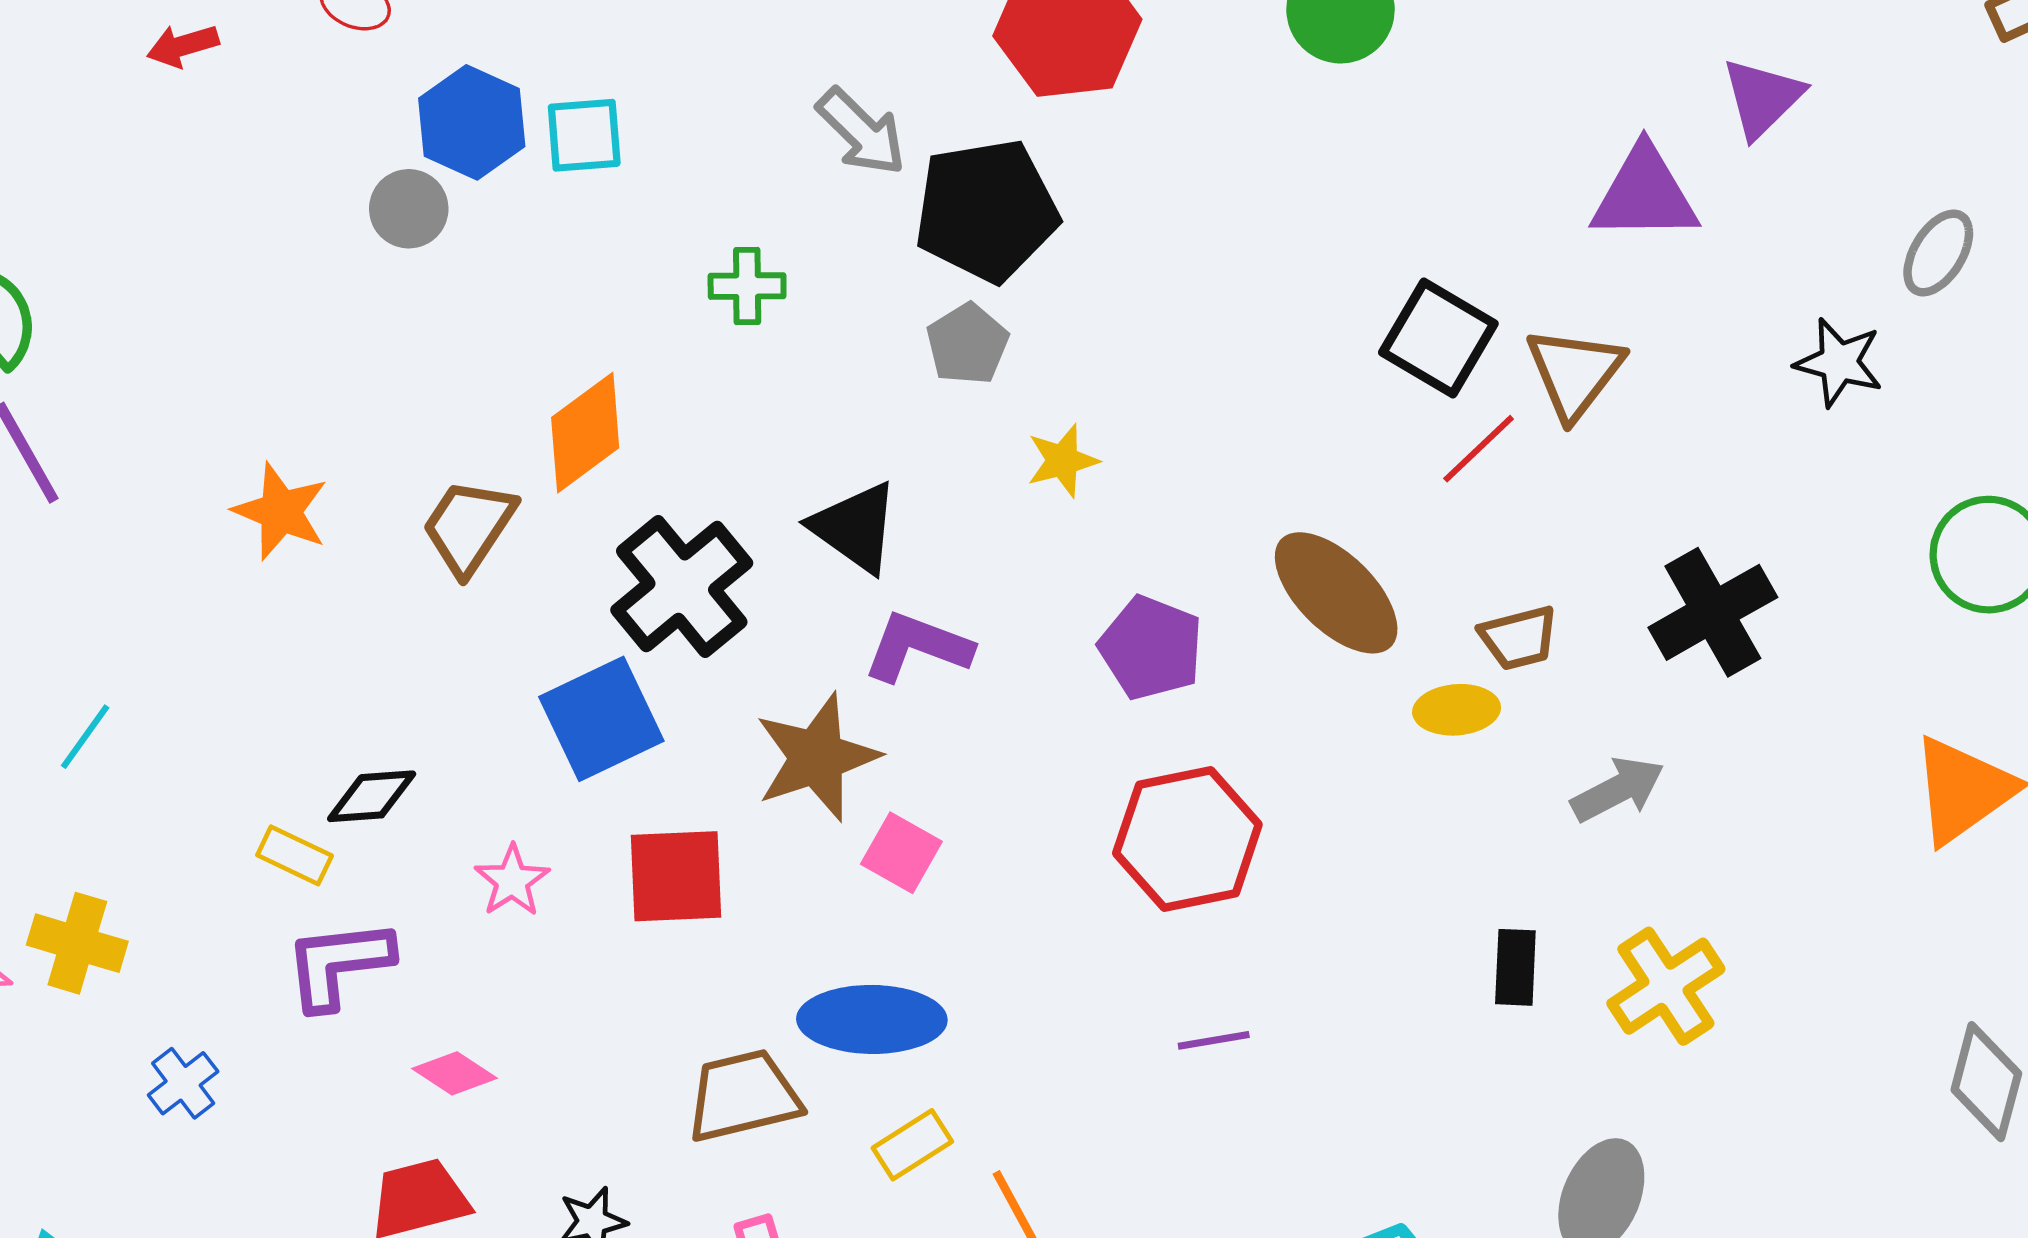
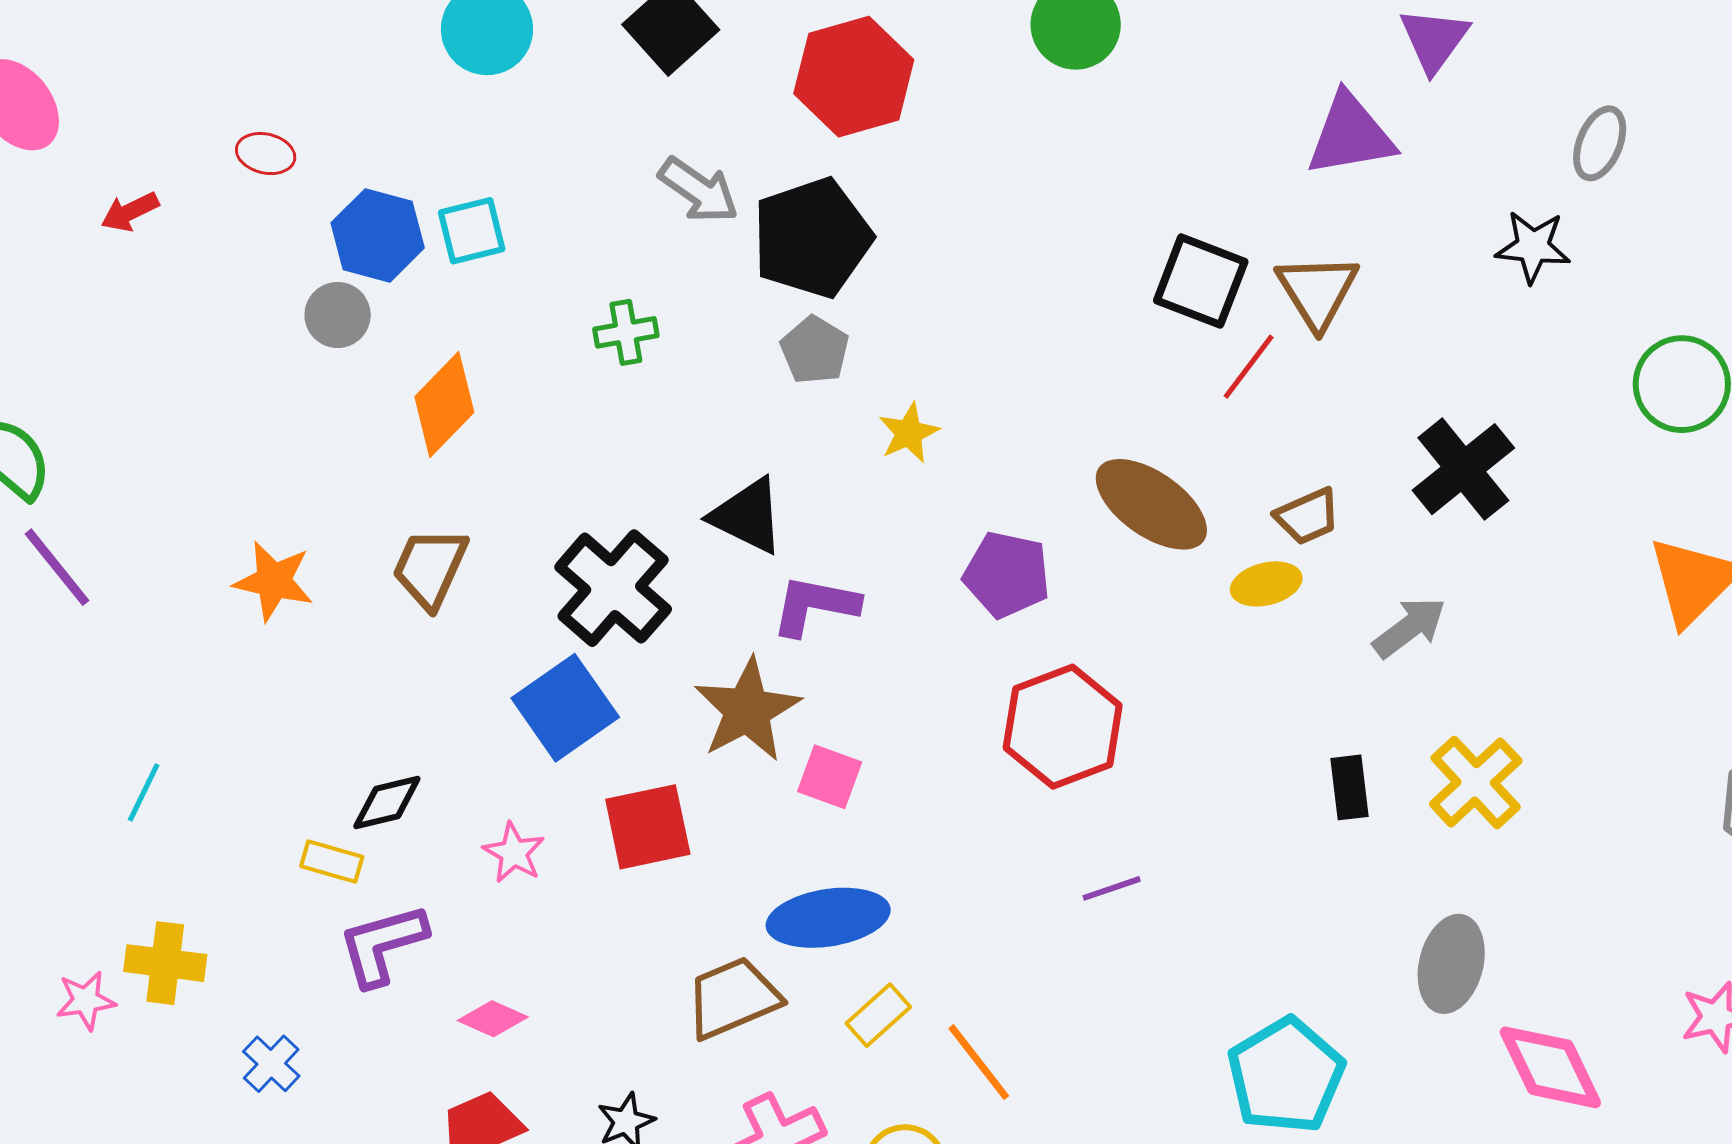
orange diamond: (585, 433) -> (444, 404), moved

